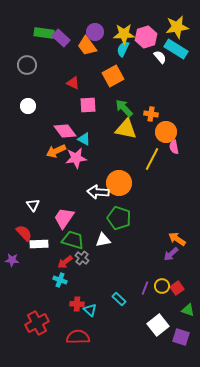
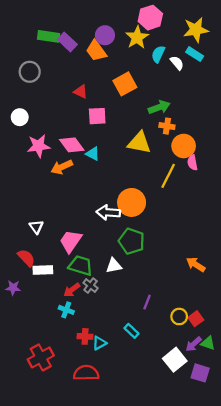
yellow star: (124, 34) -> (137, 37), turned -30
pink hexagon: (146, 37) -> (150, 18), moved
cyan semicircle: (123, 49) -> (158, 54), moved
cyan rectangle: (176, 49) -> (195, 54), size x0.7
white circle: (28, 106) -> (20, 117), moved
green arrow: (124, 108) -> (159, 107), moved, turned 114
pink star: (76, 158) -> (39, 146), moved
purple arrow: (171, 254) -> (194, 344), moved
purple line: (145, 288) -> (147, 302), moved
cyan triangle: (90, 310) -> (99, 343), turned 48

